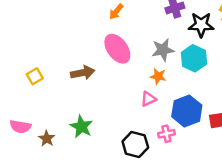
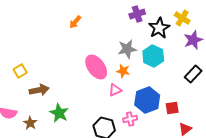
orange arrow: (116, 12) -> (75, 22), moved
black star: (201, 25) -> (159, 28), turned -30
pink ellipse: (117, 49) -> (96, 67), moved
brown arrow: (83, 73) -> (39, 90), moved

